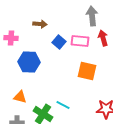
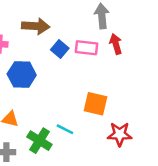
brown arrow: (40, 24) -> (36, 26), size x1.5
orange square: (87, 71) -> (95, 104), moved

